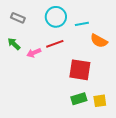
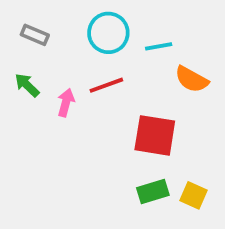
pink arrow: (34, 53) -> (66, 103), turned 128
yellow square: (100, 101) -> (194, 195), turned 32

